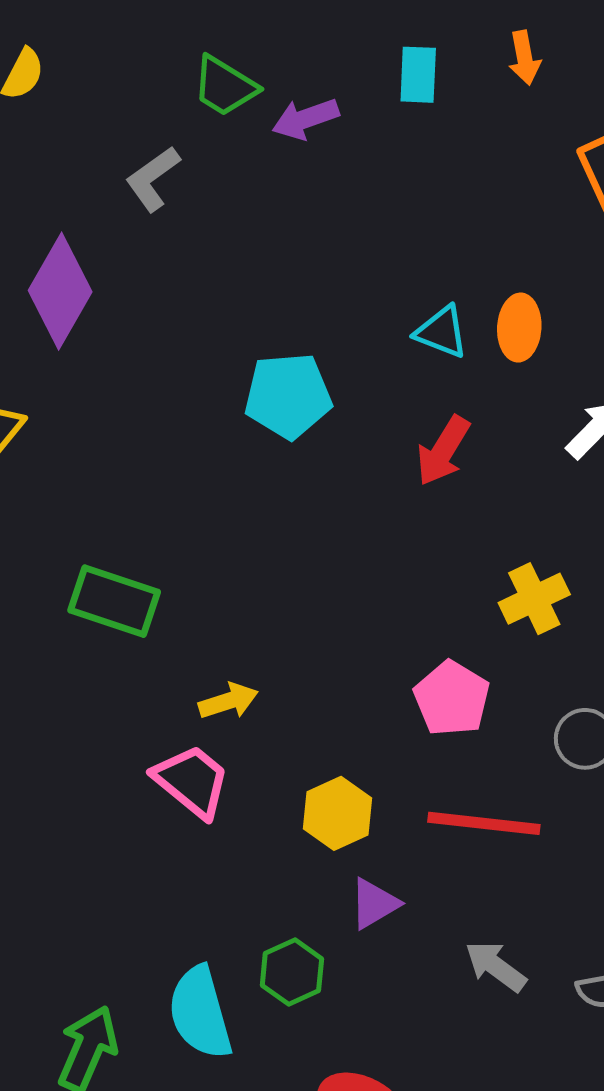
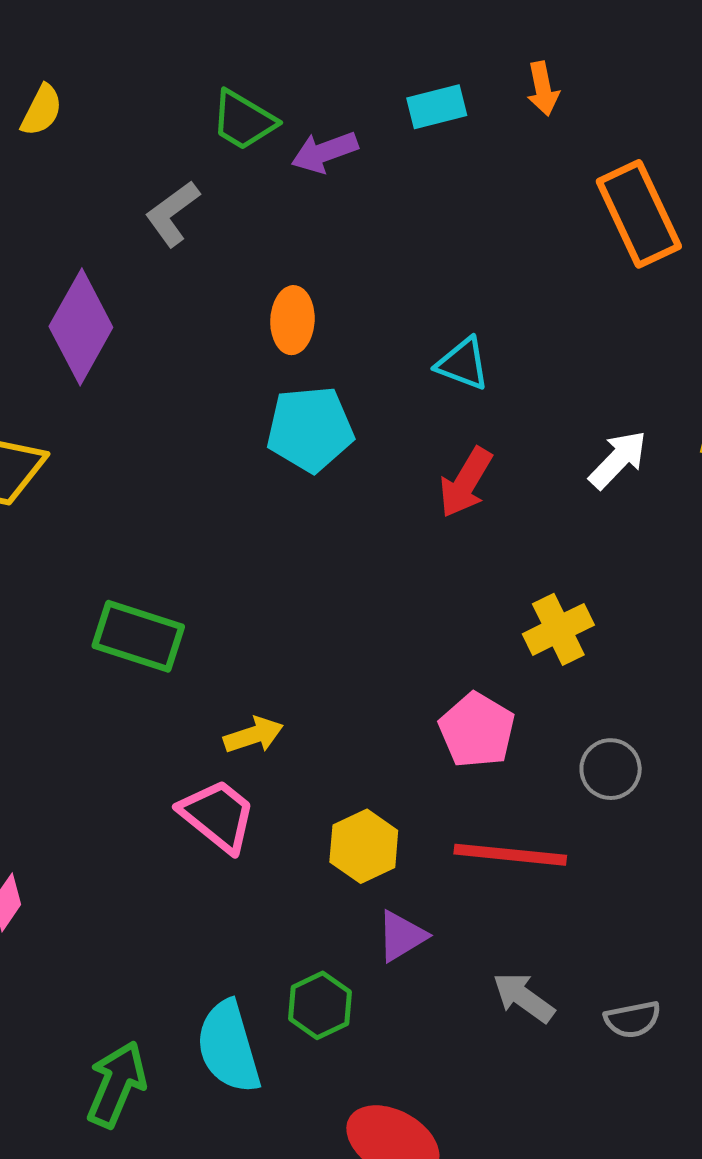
cyan rectangle: (418, 75) -> (437, 107), turned 74
orange ellipse: (519, 328) -> (292, 320), moved

